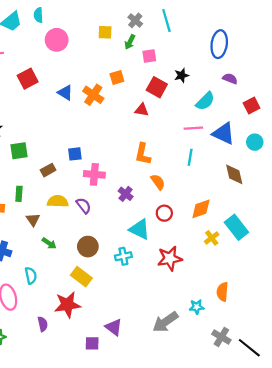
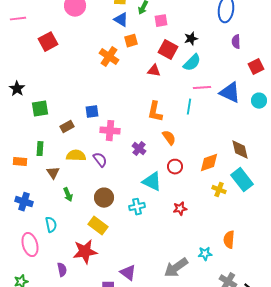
purple semicircle: (230, 79) -> (236, 42), turned -112
blue triangle: (65, 93) -> (121, 20), moved
cyan semicircle: (205, 101) -> (192, 63), moved
cyan line: (190, 157) -> (189, 107), moved
brown diamond: (234, 174) -> (240, 150), moved
yellow cross: (212, 238) -> (219, 190), turned -32
green arrow: (49, 243) -> (68, 195), turned 32
red star: (170, 258) -> (180, 209), size x0.6

